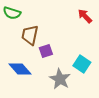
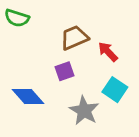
red arrow: (85, 16) -> (108, 52), moved
brown trapezoid: (30, 35) -> (74, 38), moved, turned 55

